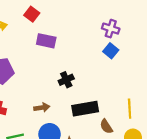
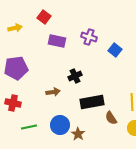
purple cross: (111, 29) -> (89, 37), moved
brown arrow: (42, 108) -> (53, 92), moved

